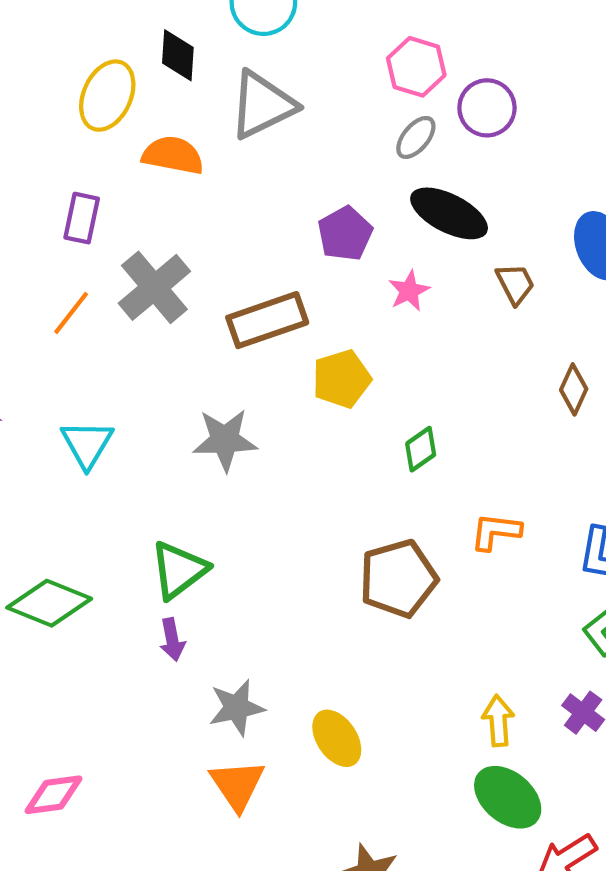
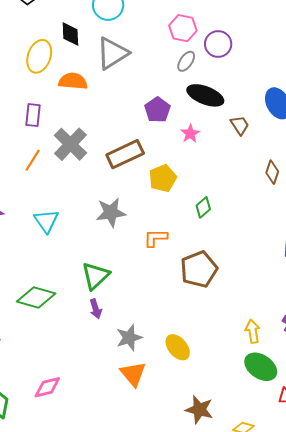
orange L-shape: (496, 532) -> (156, 238), moved

